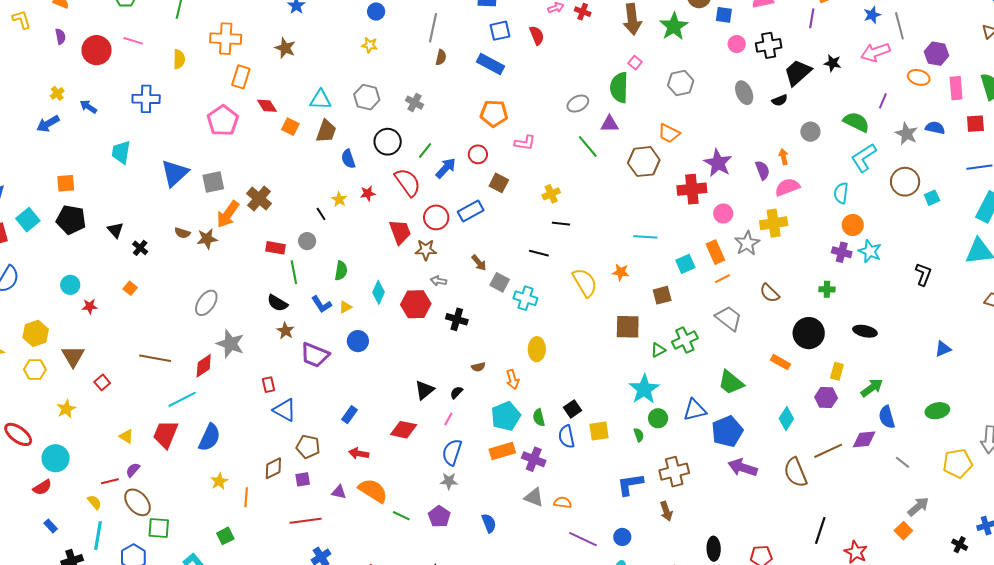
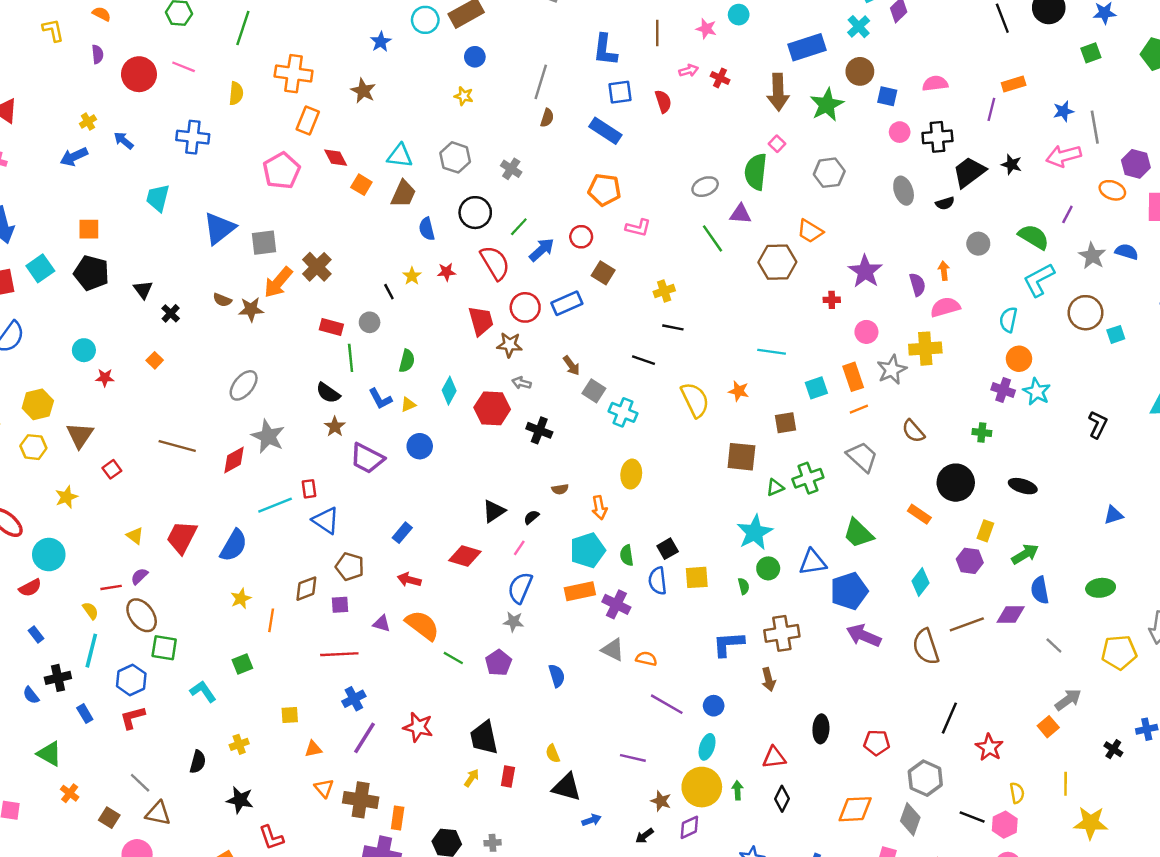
red cross: (692, 189) -> (832, 300), size x0.5
cyan line: (182, 399) -> (275, 505), moved

